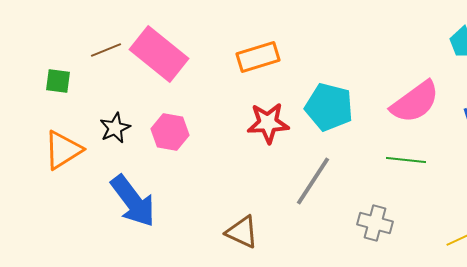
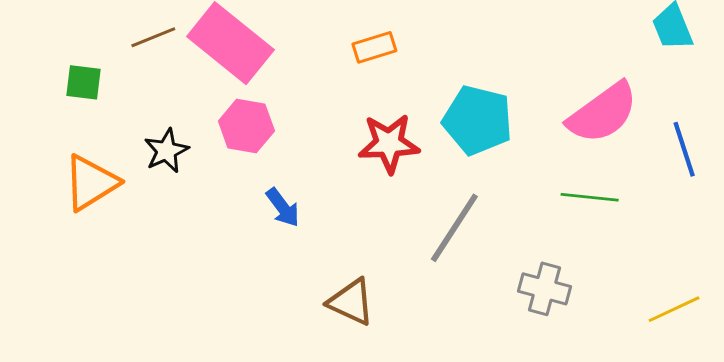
orange rectangle: (258, 57) -> (374, 47), size x0.7
pink hexagon: (170, 132) -> (246, 126), moved
blue arrow: (133, 201) -> (283, 207), moved, size x0.5

